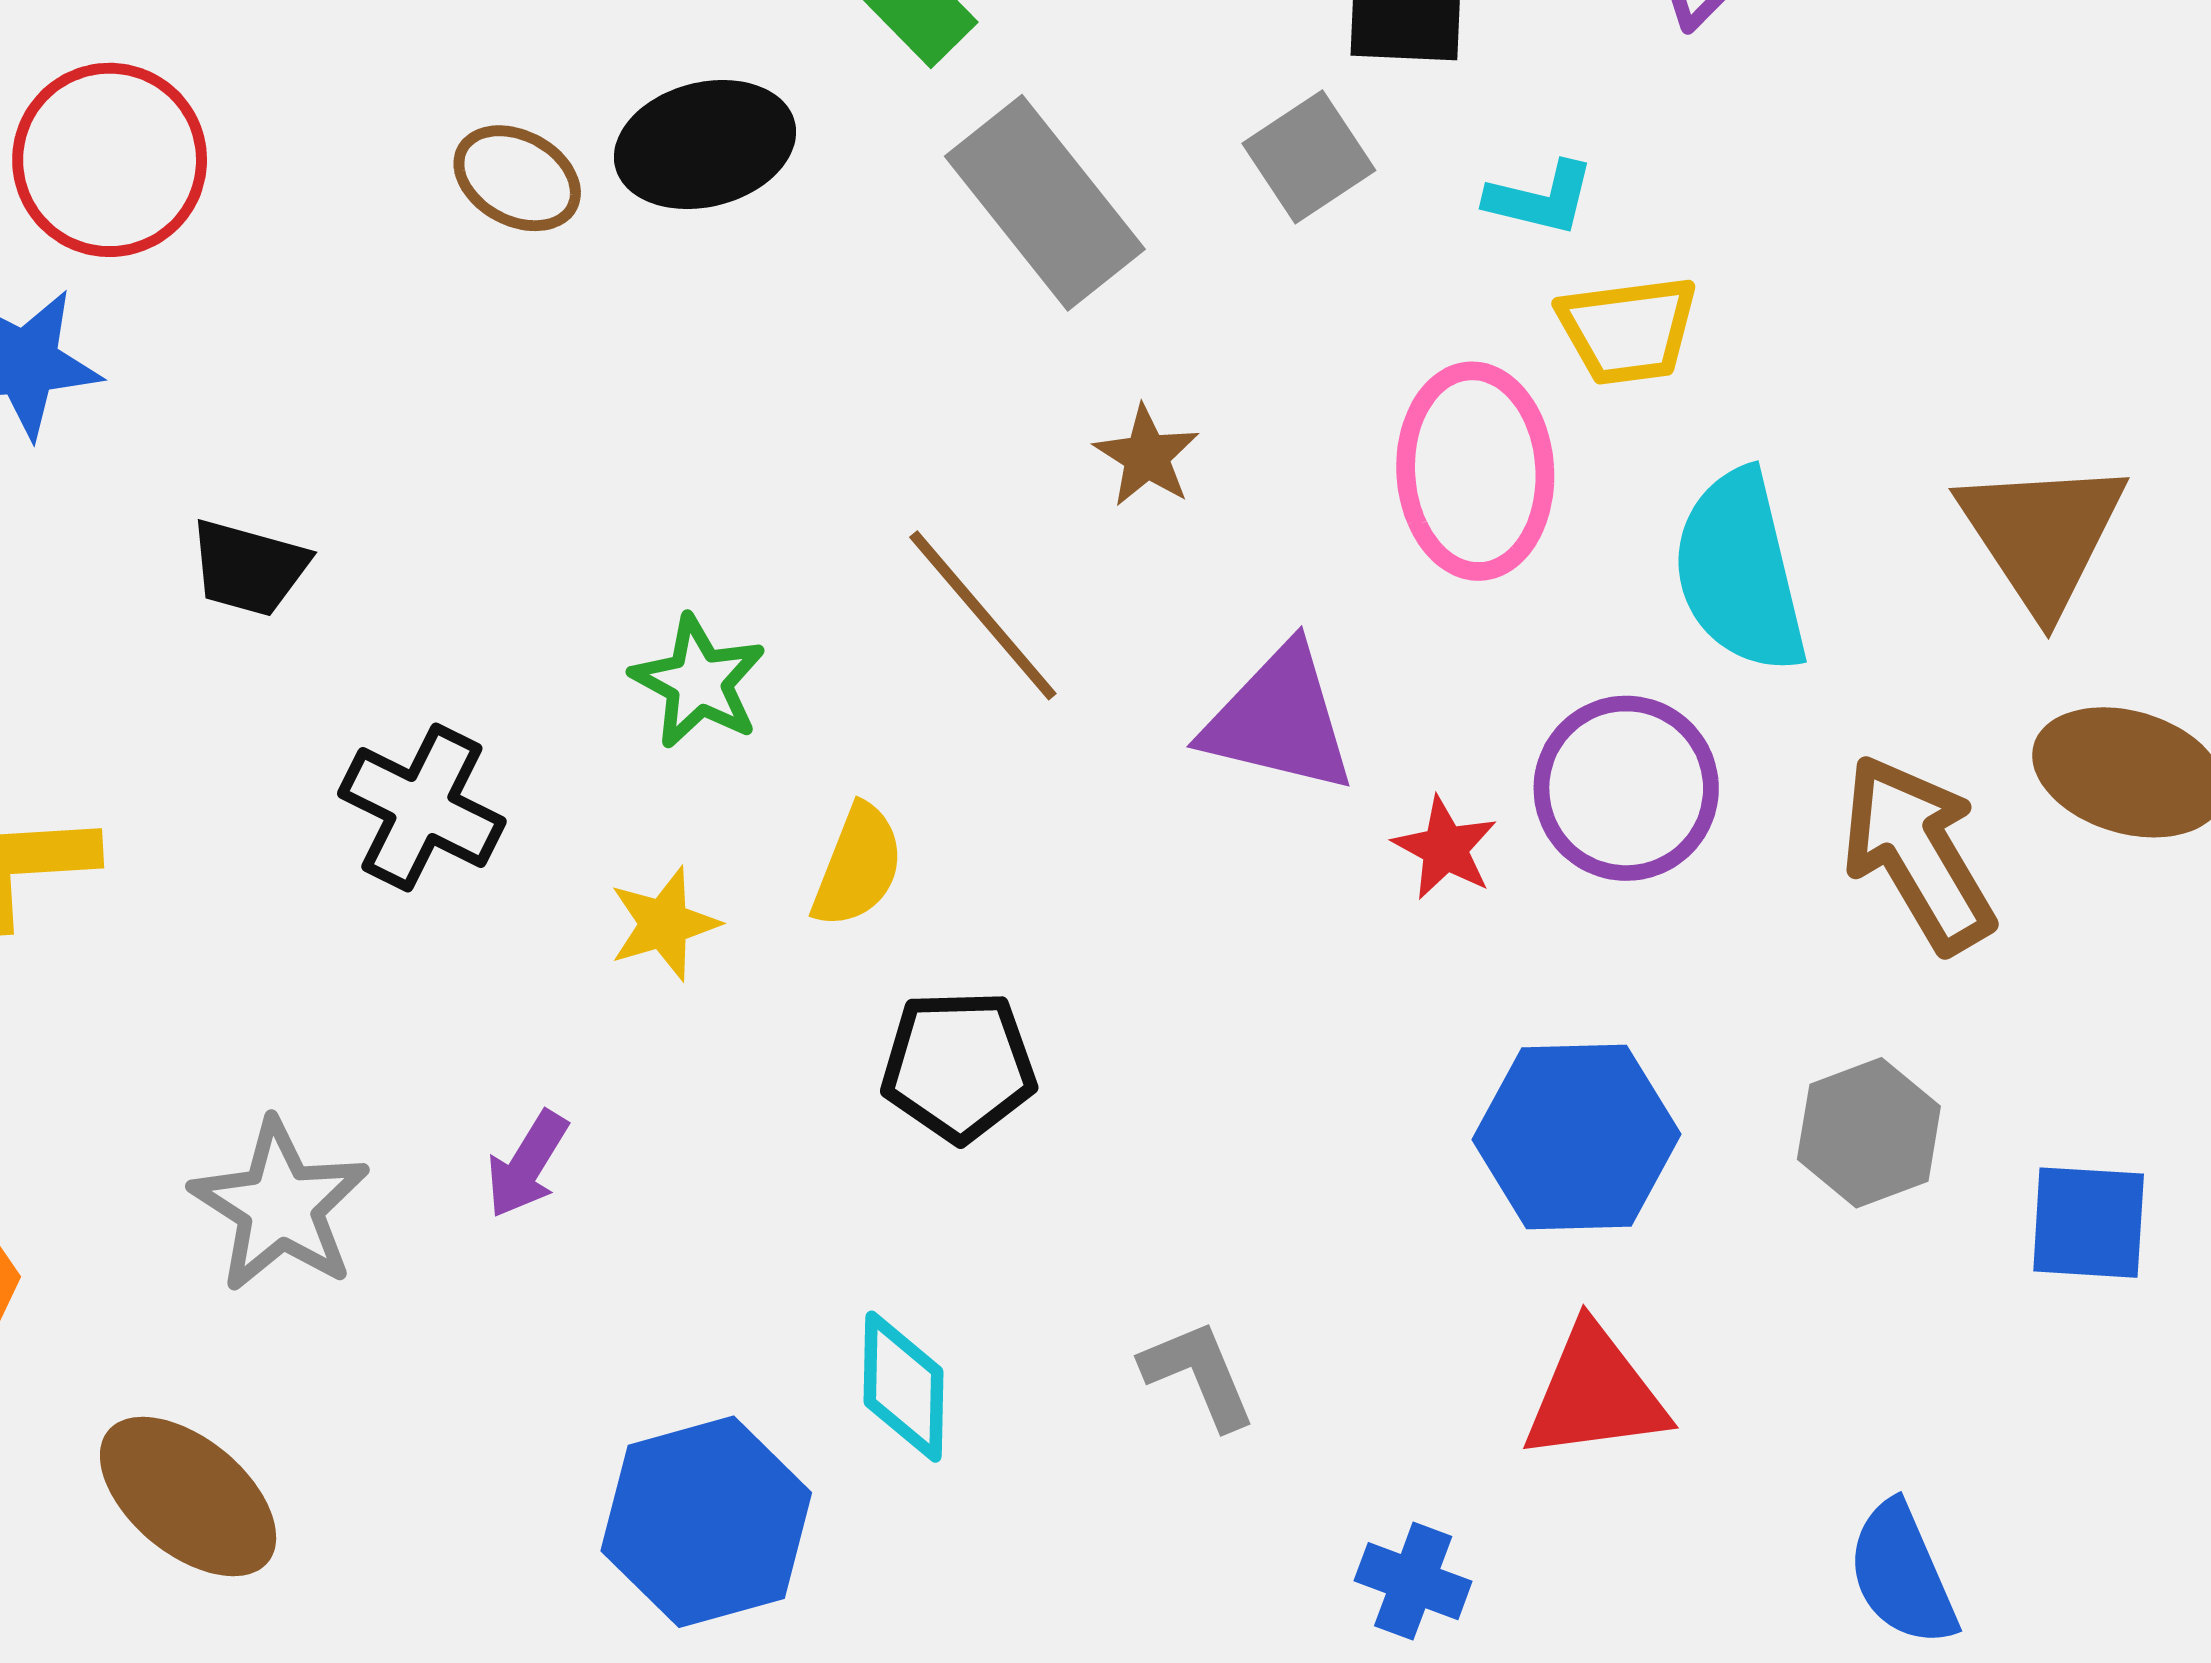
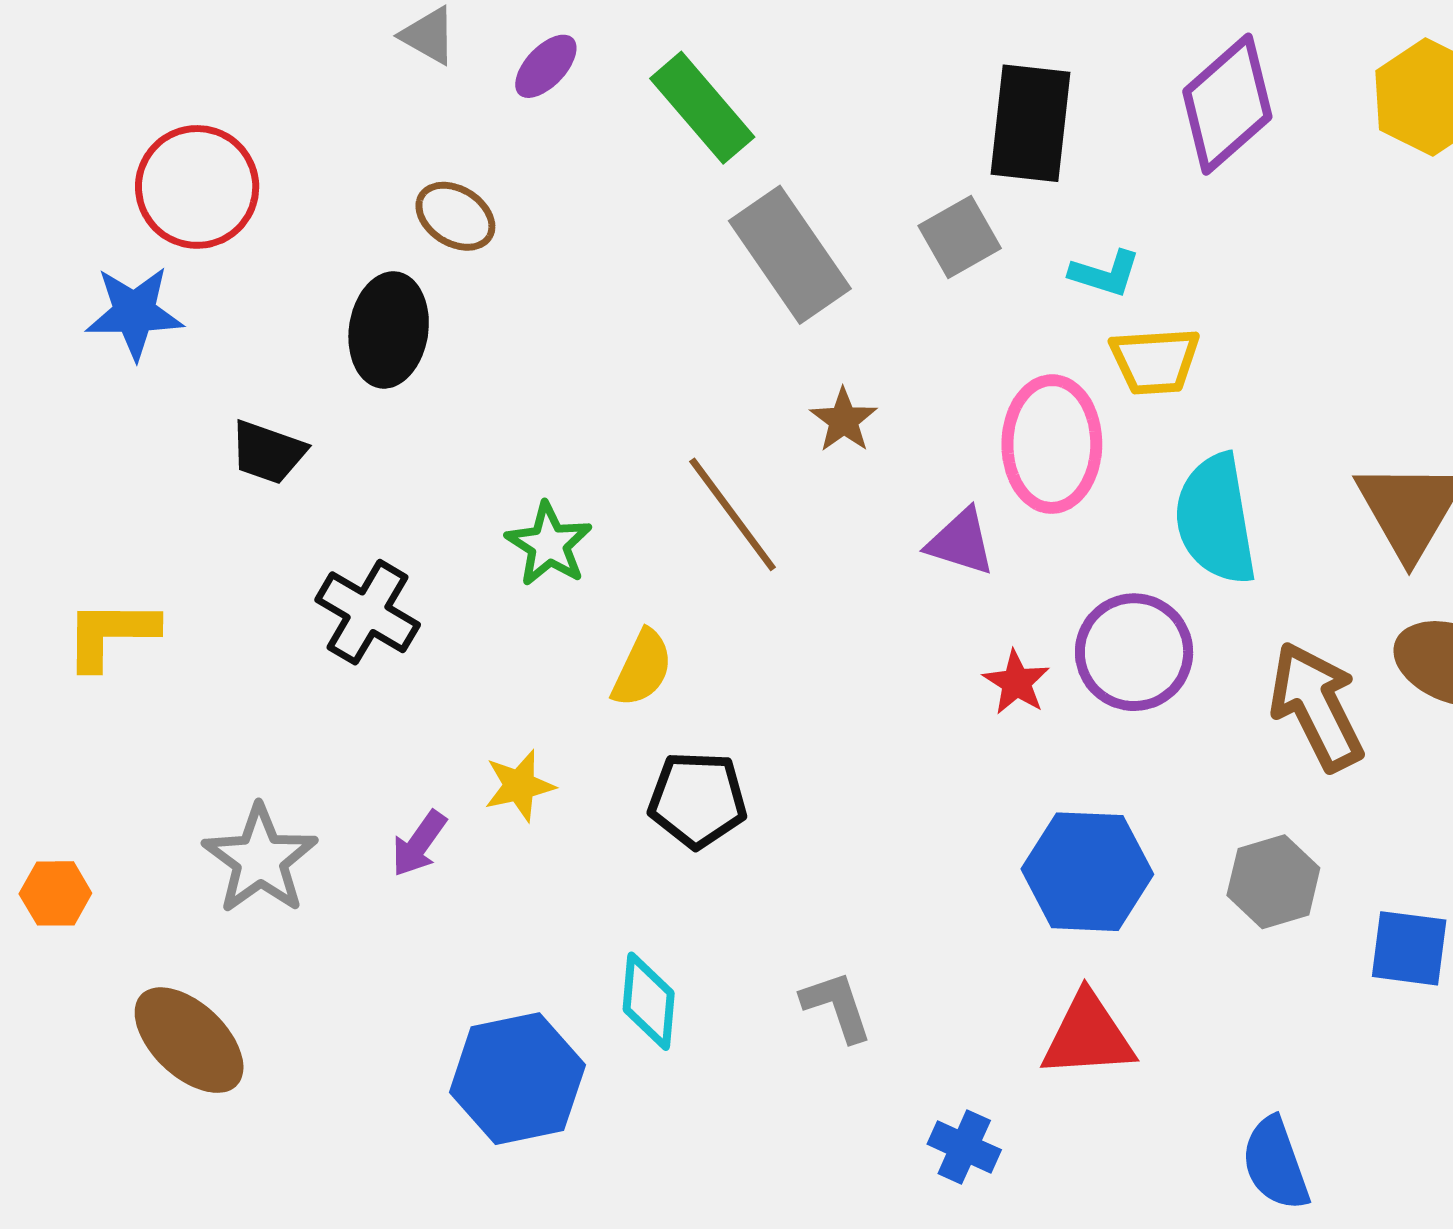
black ellipse: (705, 145) -> (389, 330), moved, turned -71
purple triangle: (1279, 720) -> (961, 542), moved, size x0.7
yellow star: (664, 924) -> (519, 786), moved

